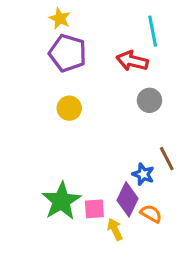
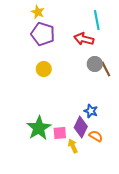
brown line: (167, 159) -> (106, 69), moved

